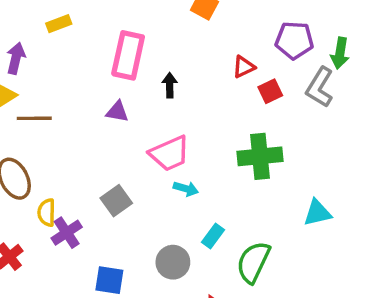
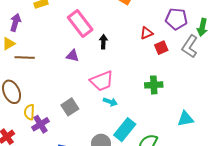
pink rectangle: (128, 55) -> (80, 24), turned -52
green cross: (260, 156) -> (154, 85), size x0.7
cyan rectangle: (213, 236) -> (125, 130), size x1.6

